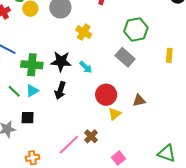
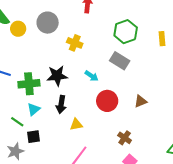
yellow rectangle: (169, 55) -> (162, 39), moved
cyan arrow: (86, 67) -> (91, 76), moved
green line: (14, 91) -> (17, 122), moved
yellow triangle: (115, 114) -> (76, 125), moved, turned 40
brown cross: (91, 136) -> (125, 138), moved

